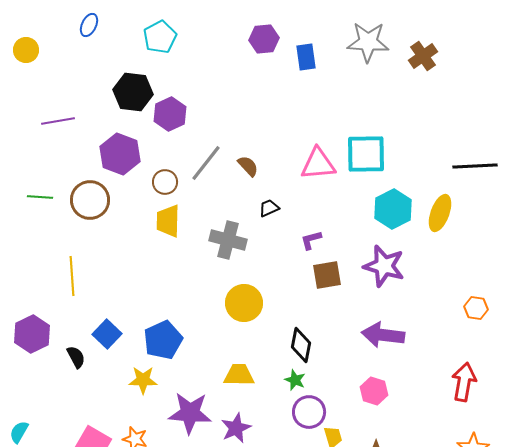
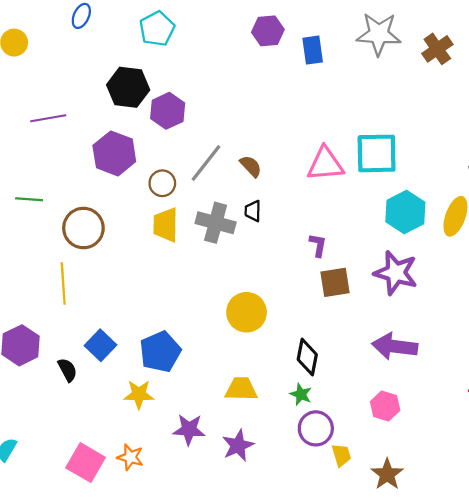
brown circle: (90, 200) -> (83, 228), moved
black trapezoid: (269, 208) -> (253, 211), moved, turned -65
gray cross: (228, 240) -> (216, 223), moved
purple L-shape: (311, 240) -> (318, 245), turned 115
purple star: (190, 413) -> (189, 429), size x0.7

